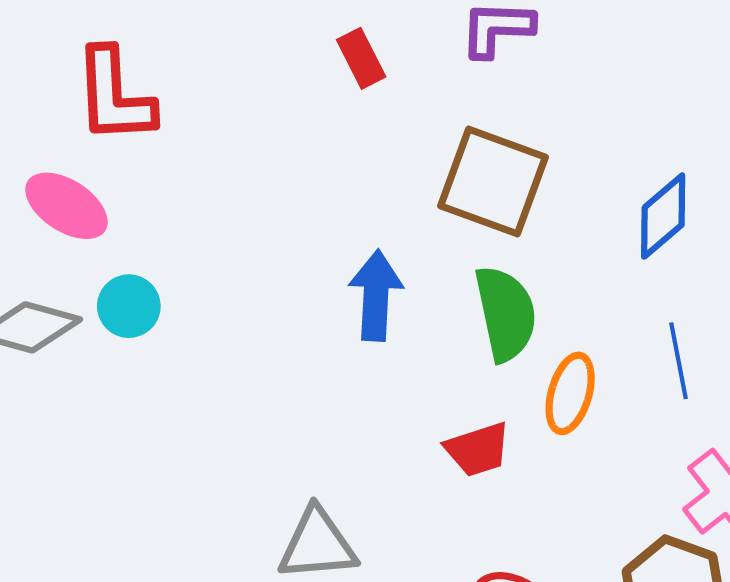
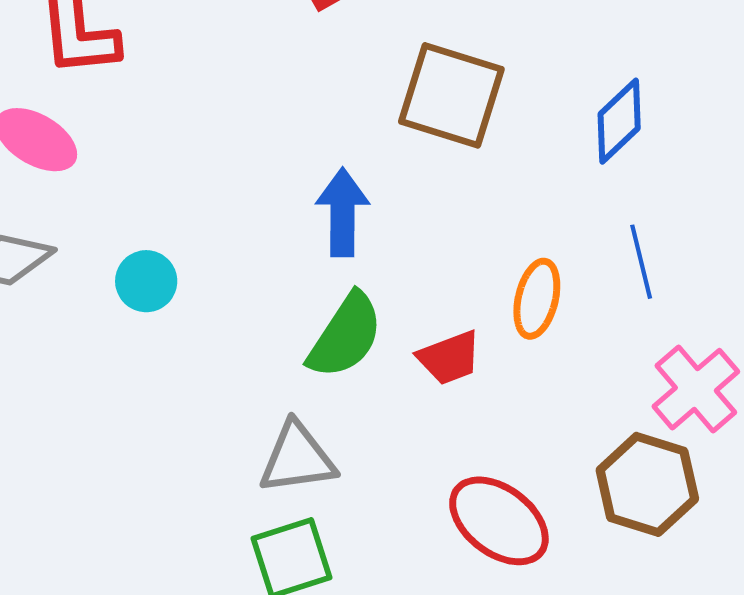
cyan circle: (129, 306) -> (146, 281), moved
green semicircle: (506, 313) -> (345, 336), moved, turned 48

